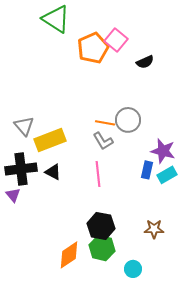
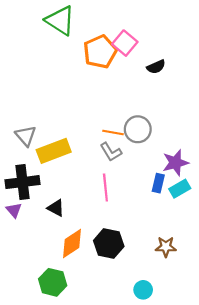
purple star: (163, 151) -> (175, 163), turned -30
black triangle: (53, 172) -> (56, 208), moved
green hexagon: (102, 248) -> (53, 282), moved
orange diamond: (69, 255) -> (72, 243), moved

